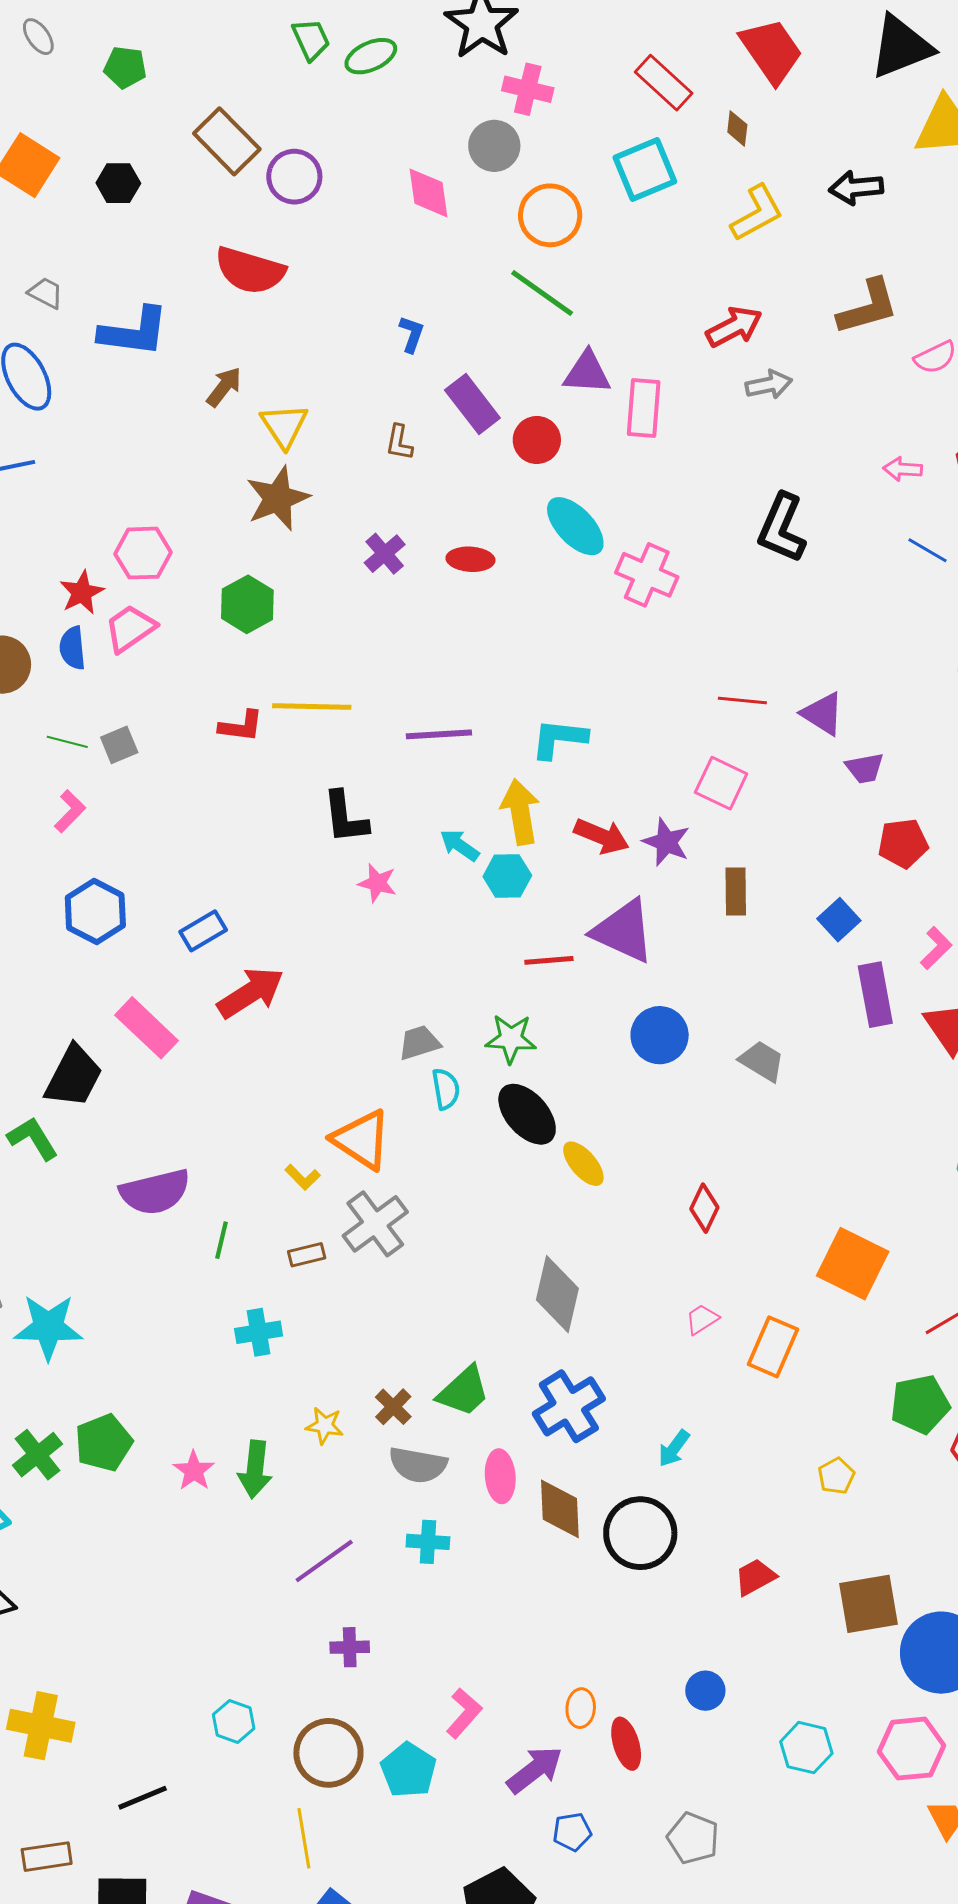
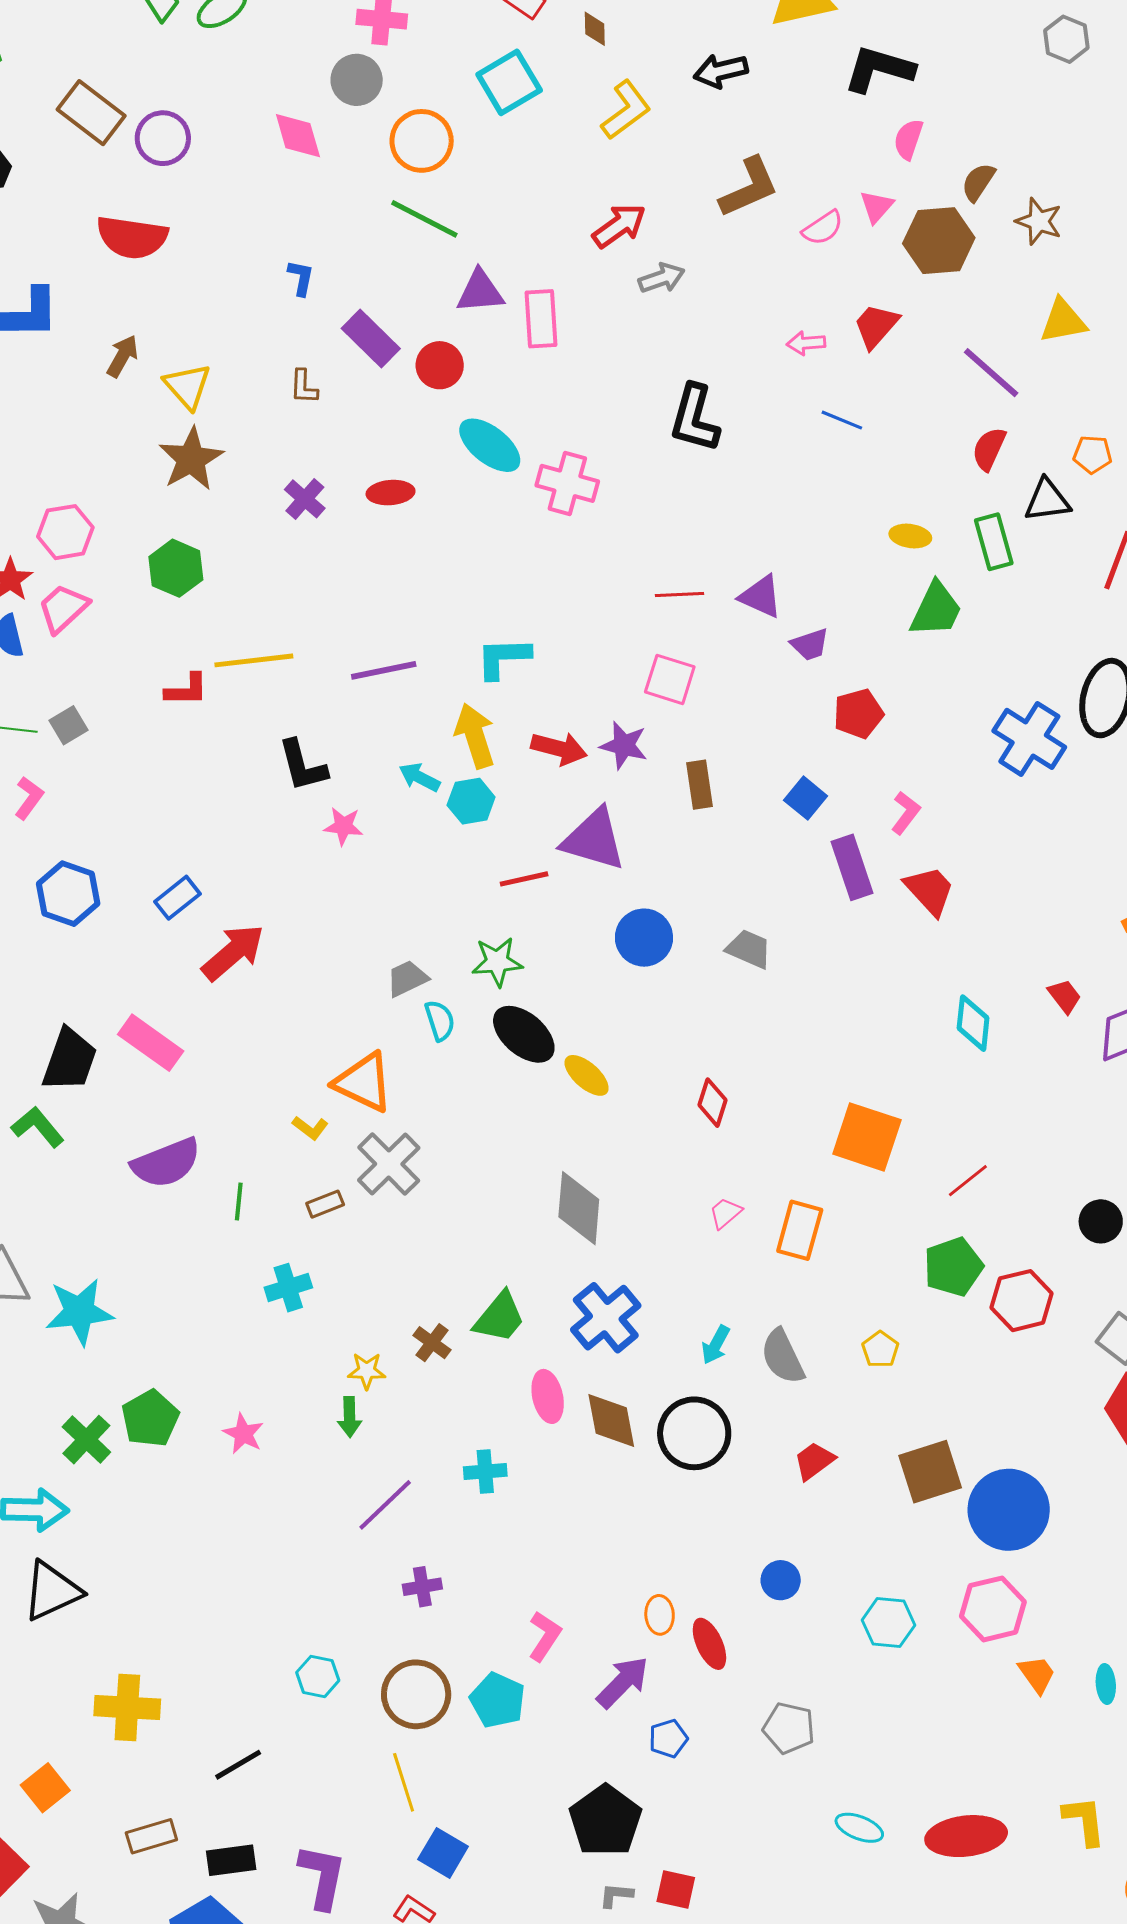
pink rectangle: (147, 1028) -> (151, 1043), moved
gray semicircle: (418, 1465) -> (783, 1357), moved, turned 62
green arrow: (255, 1469) -> (350, 1417), moved, size x0.7

